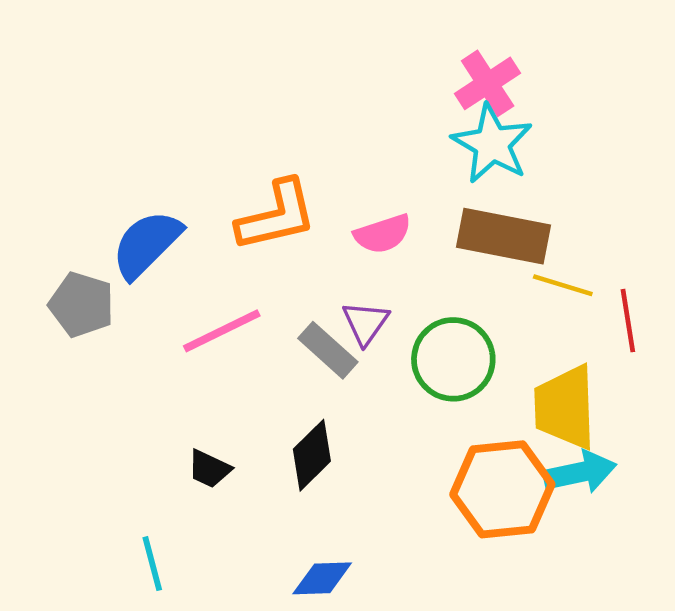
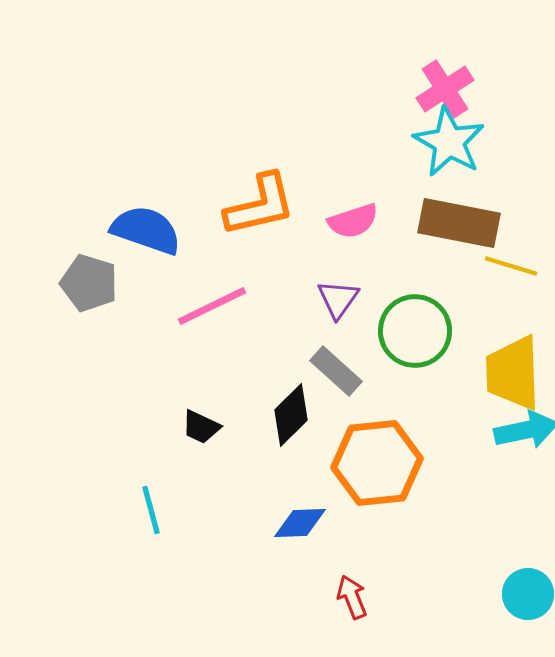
blue semicircle: (147, 244) -> (146, 230), turned 64
gray rectangle: (328, 350) -> (336, 371), moved
orange hexagon: (502, 489) -> (377, 463), moved

